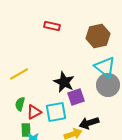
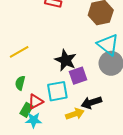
red triangle: (34, 112) -> (36, 102), moved
green rectangle: (26, 130) -> (26, 110), turned 32

